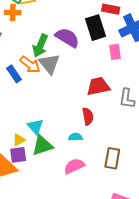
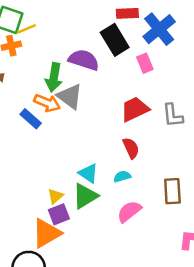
cyan triangle: (35, 127) -> (88, 173), moved

